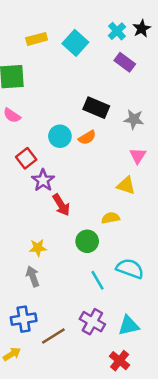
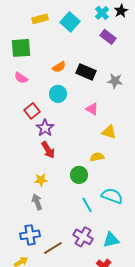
orange semicircle: (87, 138) -> (59, 67), moved
pink triangle: (138, 156) -> (92, 109), moved, turned -32
red arrow: (61, 205) -> (48, 150), moved

